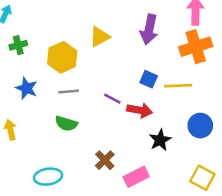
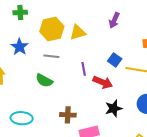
purple arrow: (149, 29) -> (114, 20), moved, size x0.7
yellow triangle: (100, 37) -> (78, 32), moved
purple line: (112, 99) -> (84, 69), turned 40
brown cross: (105, 160) -> (68, 115), turned 35

